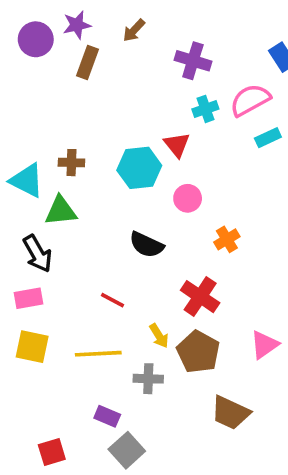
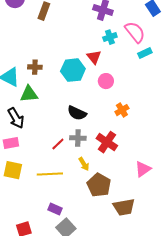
pink semicircle: (250, 100) -> (135, 32), turned 80
pink circle: (188, 198) -> (106, 81), moved
red line: (113, 300) -> (58, 144), turned -72
brown pentagon: (198, 352) -> (99, 185), moved
gray cross: (148, 379) -> (78, 138), moved
brown trapezoid: (230, 413) -> (124, 207), turned -35

